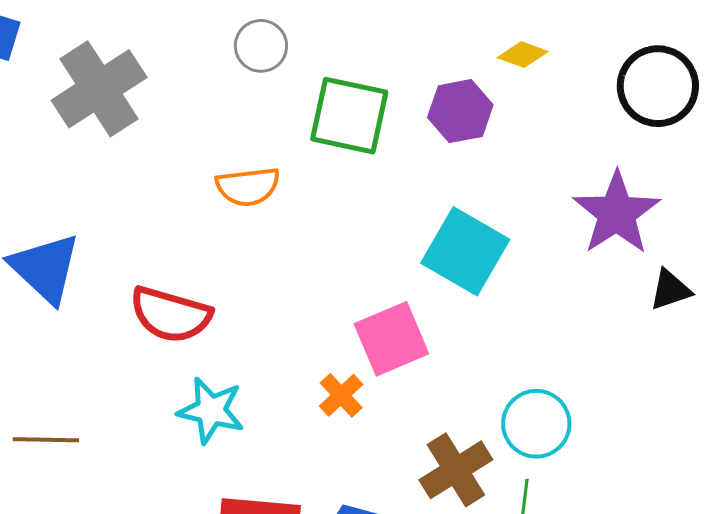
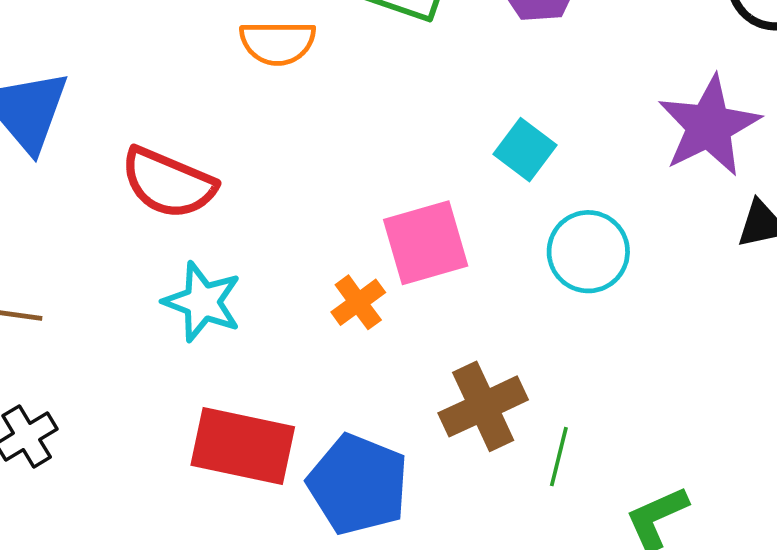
cyan square: (465, 251) -> (525, 150), size x0.6
cyan circle: (536, 424) -> (588, 252), moved

